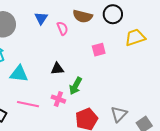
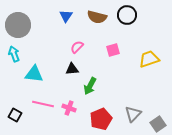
blue triangle: (41, 18) -> (66, 16), moved
pink semicircle: (62, 28) -> (77, 47), moved, turned -112
yellow trapezoid: (135, 37) -> (149, 59), moved
pink cross: (58, 99) -> (69, 108), moved

